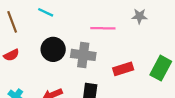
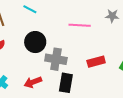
gray cross: (83, 55) -> (56, 59), moved

